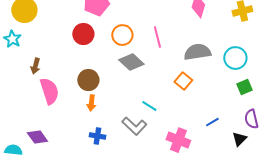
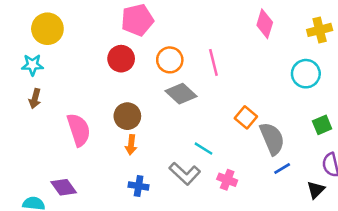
cyan star: (12, 39) -> (32, 65), turned -30
gray semicircle: (197, 52) -> (272, 139), moved, turned 76
cyan circle: (235, 58) -> (306, 74), moved
brown arrow: (35, 66) -> (35, 99), moved
pink cross: (178, 140) -> (227, 180), moved, size x0.7

